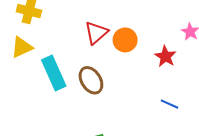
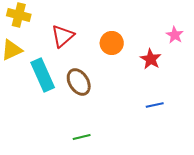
red triangle: (96, 33) -> (63, 36), moved
blue line: (170, 104) -> (155, 105), turned -36

